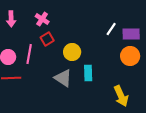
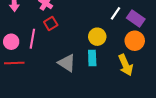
purple rectangle: (131, 34) -> (136, 18), turned 36
yellow circle: (72, 52) -> (97, 37), moved
yellow arrow: (121, 96) -> (126, 65), moved

